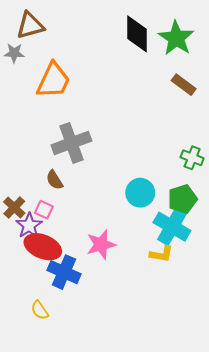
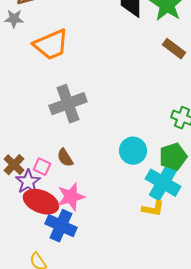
orange trapezoid: (53, 80) -> (51, 45), turned 42
brown semicircle: (54, 180) -> (65, 158), moved
pink star: (101, 245) -> (71, 197), moved

